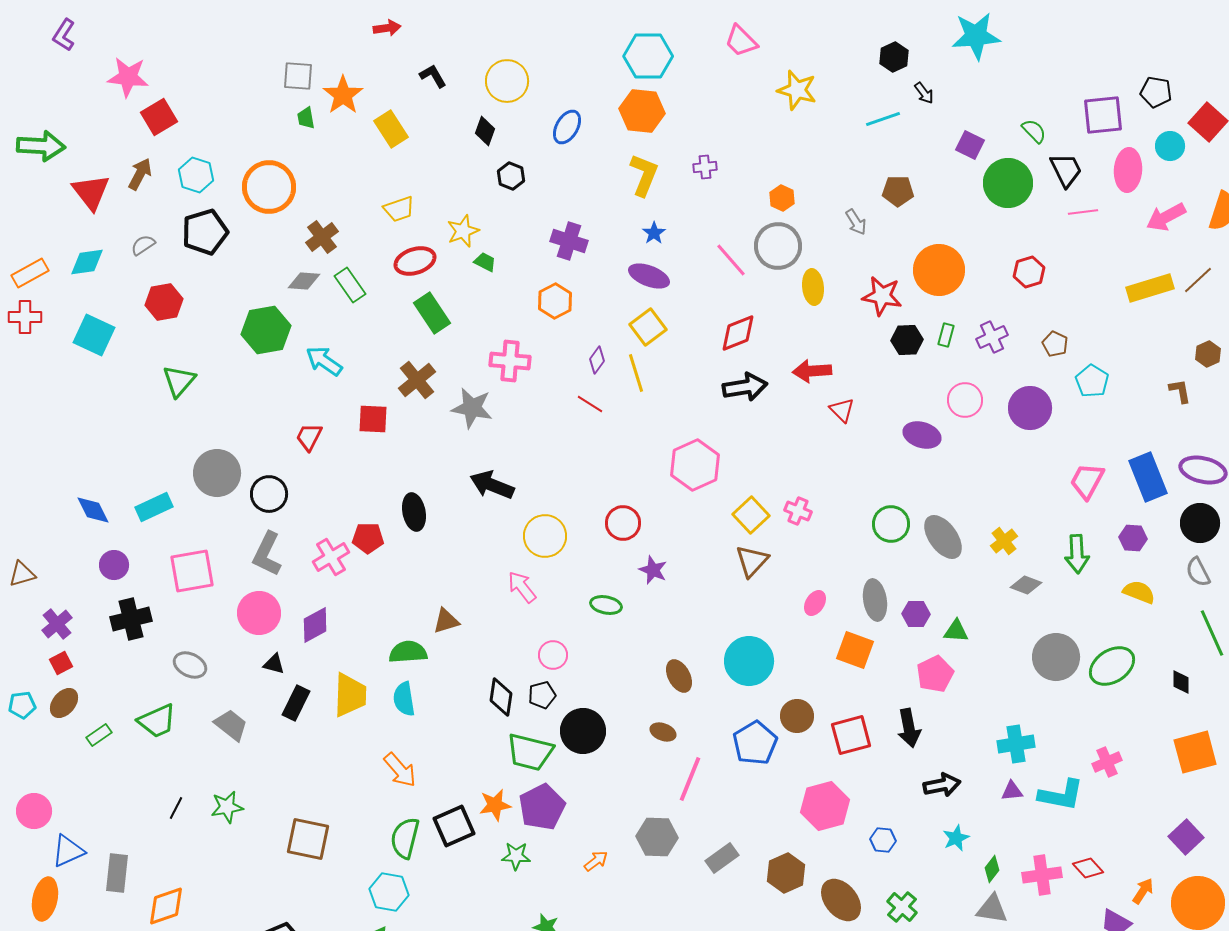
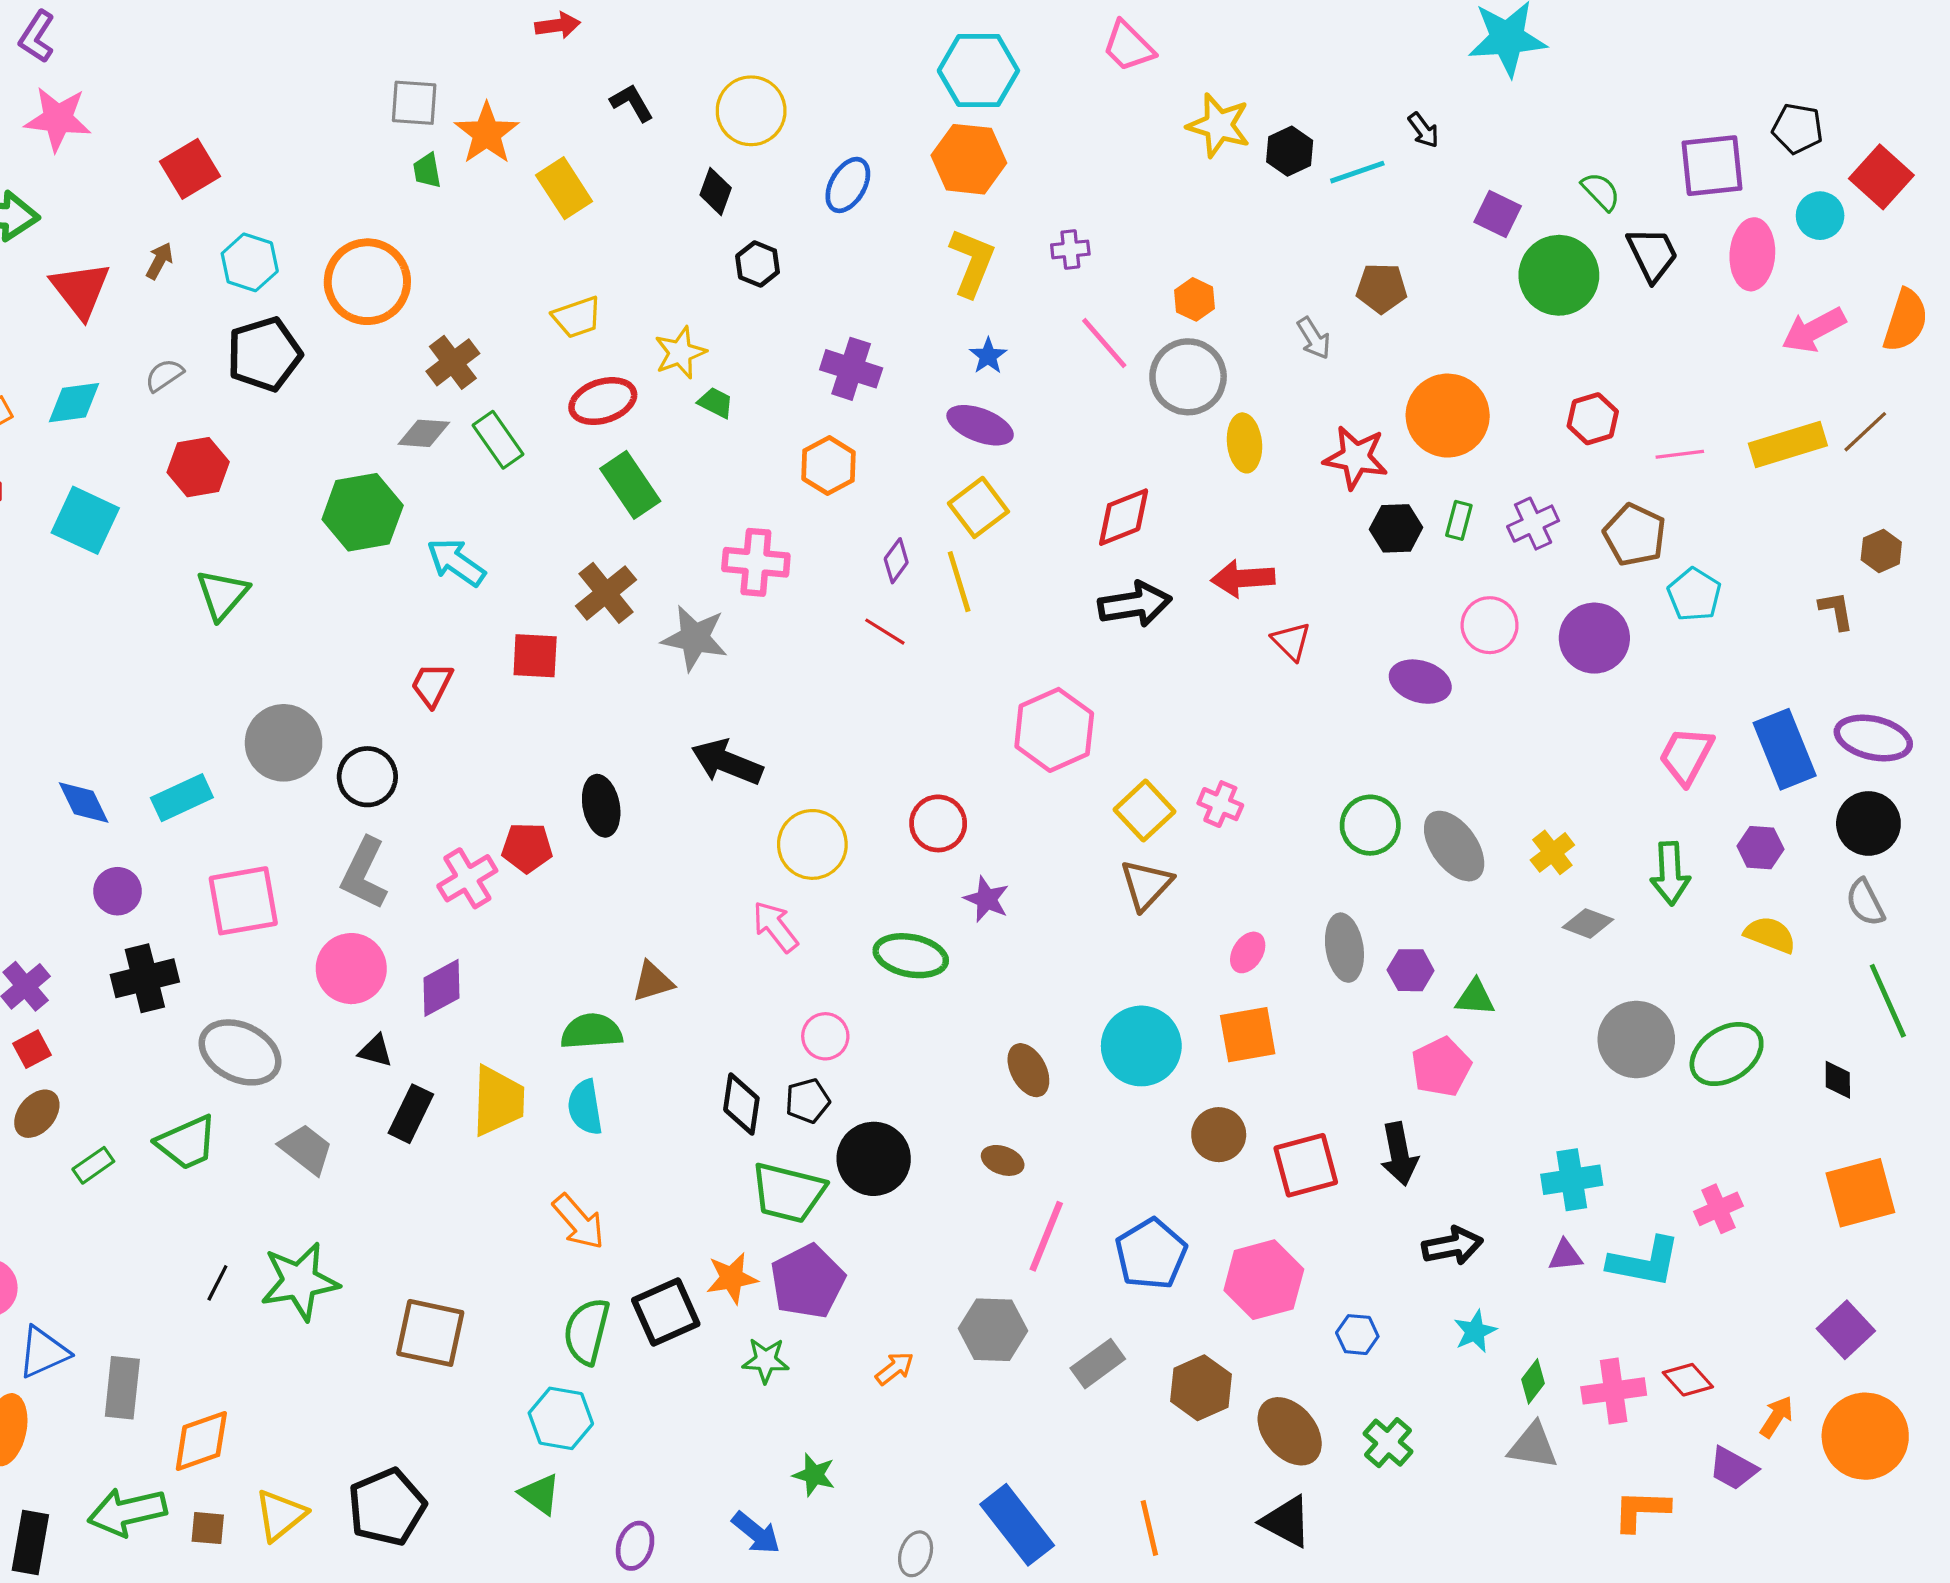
black hexagon: (894, 57) -> (1290, 151), moved
pink star: (128, 77) -> (58, 119), moved
brown arrow: (140, 174) -> (159, 261), size x0.7
pink line: (1083, 212) -> (1680, 454), moved
pink line: (731, 260) -> (1104, 343), moved
brown pentagon: (1055, 344) -> (1635, 535), size x1.5
green ellipse: (606, 605) -> (911, 956), size x1.4
orange square: (855, 650) -> (1248, 1035), moved, turned -30
gray ellipse: (190, 665) -> (240, 1052), size x1.5
blue pentagon: (755, 743) -> (1151, 1254), moved
green star: (227, 807) -> (300, 1281), size x1.5

